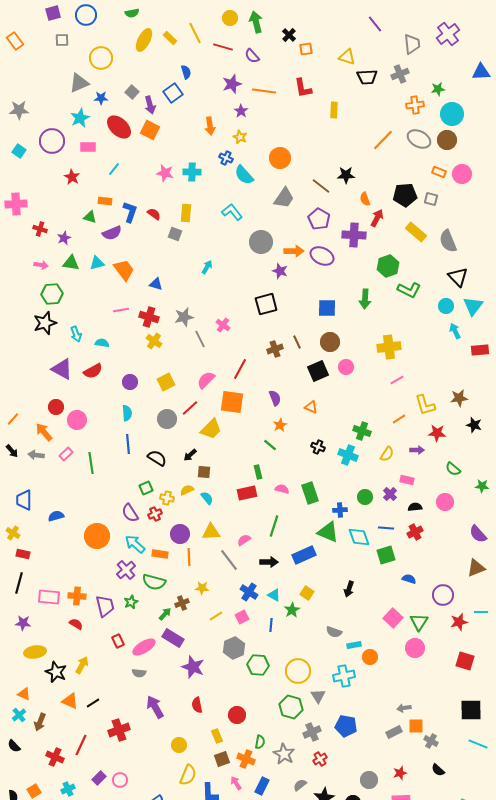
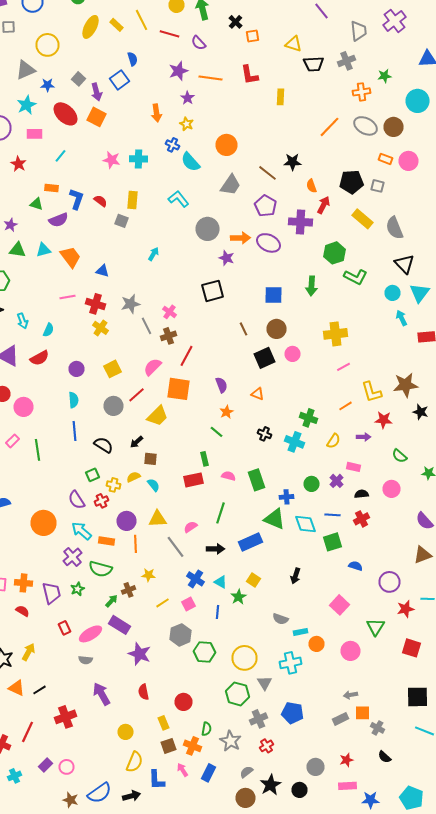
cyan circle: (452, 114) -> (418, 101), moved
cyan semicircle: (102, 343) -> (48, 330), turned 104
brown cross: (275, 349) -> (168, 336), moved
brown star: (459, 398) -> (406, 385), size x1.4
green triangle: (419, 622) -> (376, 627), moved
pink circle: (415, 648) -> (350, 651), moved

